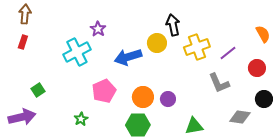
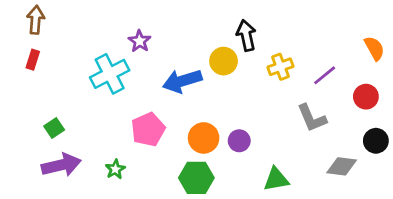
yellow cross: (197, 47) -> (280, 67), size x0.7
purple arrow: (22, 117) -> (61, 165), moved

